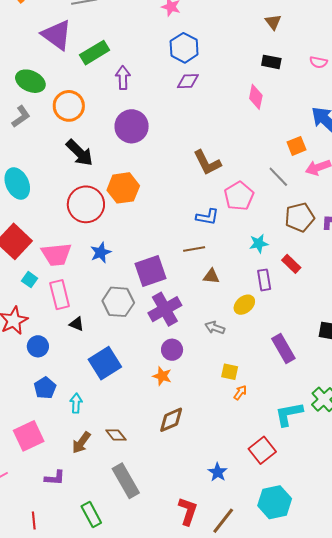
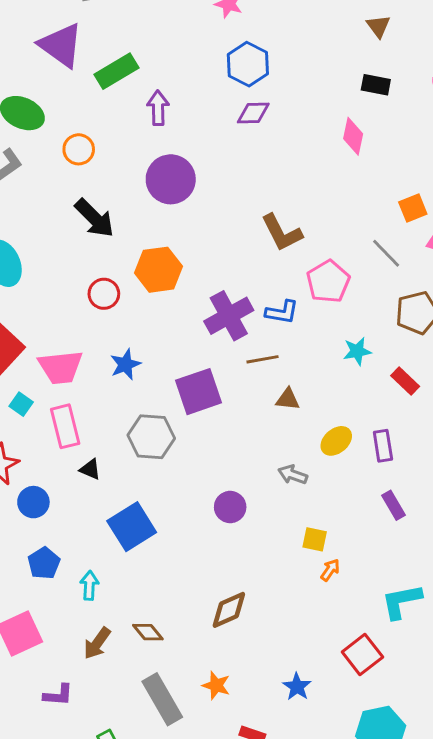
orange circle: (69, 106) -> (79, 149), size x0.7
red circle: (86, 204) -> (104, 294), size x0.6
purple rectangle: (264, 280) -> (383, 446), moved
purple cross: (165, 309) -> (229, 316), moved
purple rectangle: (283, 348) -> (393, 505), size x0.7
orange star: (162, 376) -> (216, 685), moved

